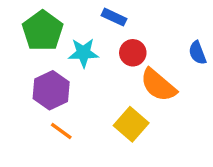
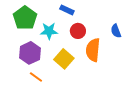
orange semicircle: (158, 85) -> (93, 50), turned 55
yellow square: (131, 124) -> (64, 59), moved

